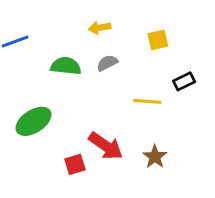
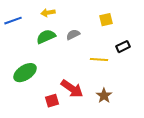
yellow arrow: (100, 28) -> (48, 13), moved
green semicircle: (66, 66) -> (46, 37), turned -30

